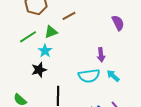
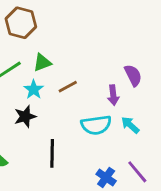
brown line: (69, 16) -> (68, 87), moved
purple semicircle: (118, 23) -> (133, 75), moved

